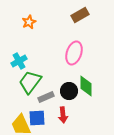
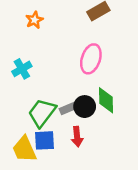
green trapezoid: (30, 82) -> (42, 113), moved
gray rectangle: (46, 97) -> (70, 108), moved

